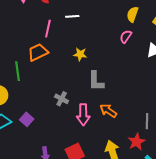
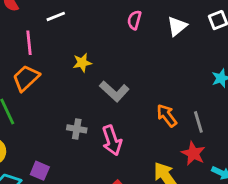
gray L-shape: (96, 81) -> (114, 91), turned -30
orange arrow: (108, 111) -> (167, 116), moved, turned 36

